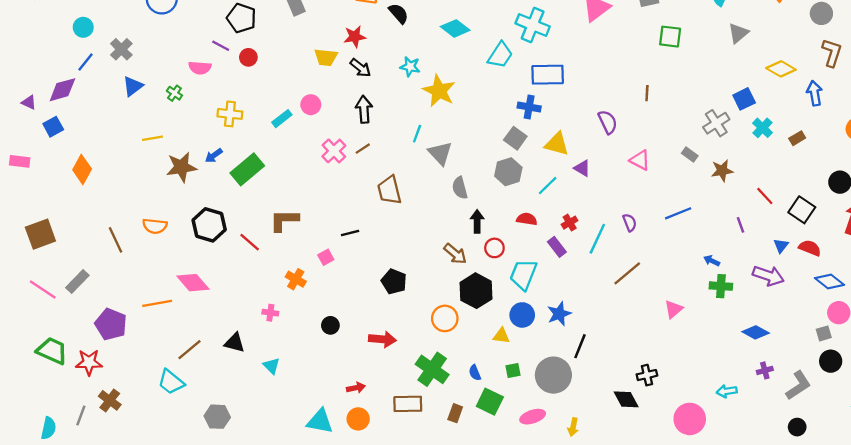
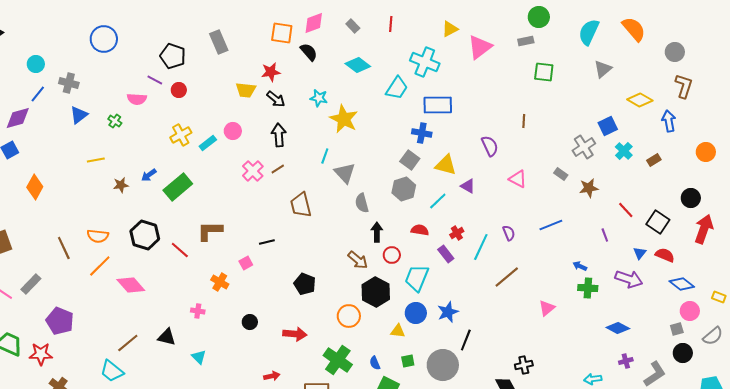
gray cross: (121, 49) -> (69, 83), turned -30
yellow cross: (230, 114) -> (181, 135), moved, turned -35
brown star: (181, 167) -> (121, 185), size x0.6
orange line: (157, 303) -> (100, 266), moved, turned -35

